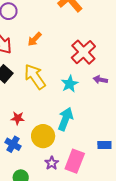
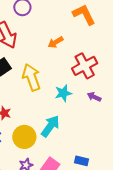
orange arrow: (35, 39) -> (56, 42), moved

